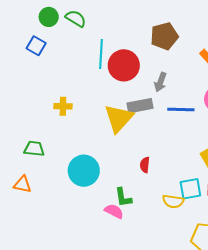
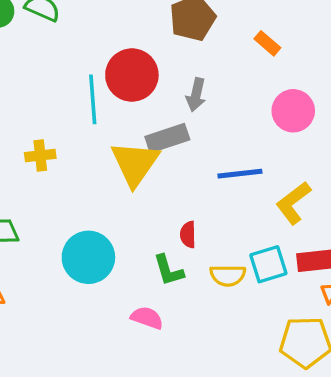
cyan line: (101, 54) -> (93, 99), moved
blue line: (181, 110) -> (240, 174), moved
green L-shape: (123, 197) -> (169, 270), moved
yellow semicircle: (173, 201) -> (228, 275), moved

